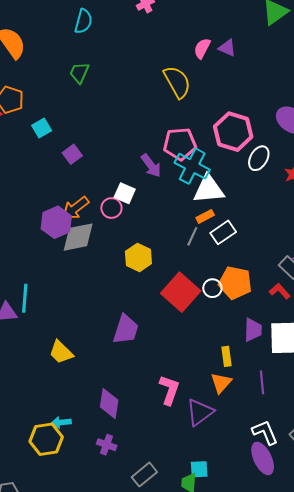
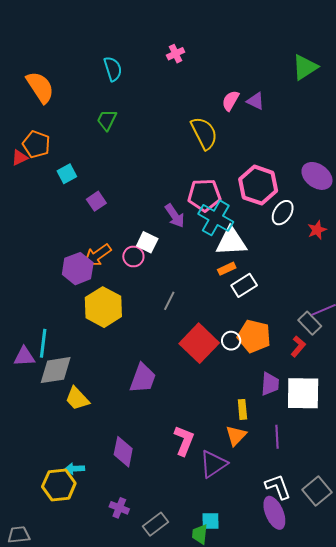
cyan semicircle: (83, 21) -> (113, 69), turned -35
gray line: (192, 236) -> (169, 301), moved
gray diamond: (78, 237) -> (56, 370), moved
yellow hexagon: (138, 257) -> (103, 307), moved, size x1.4
red L-shape: (280, 291) -> (298, 346), turned 80
purple cross: (107, 445) -> (119, 508), moved

